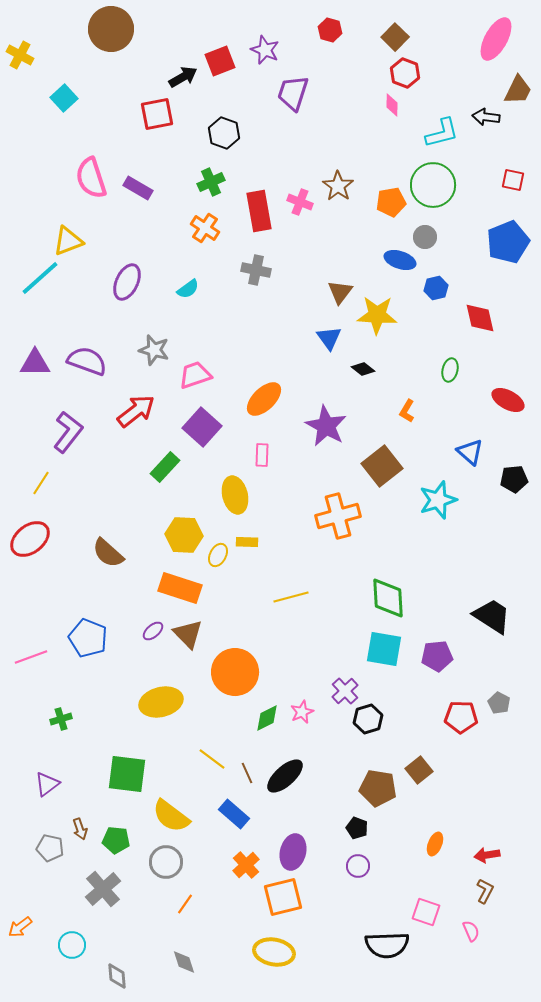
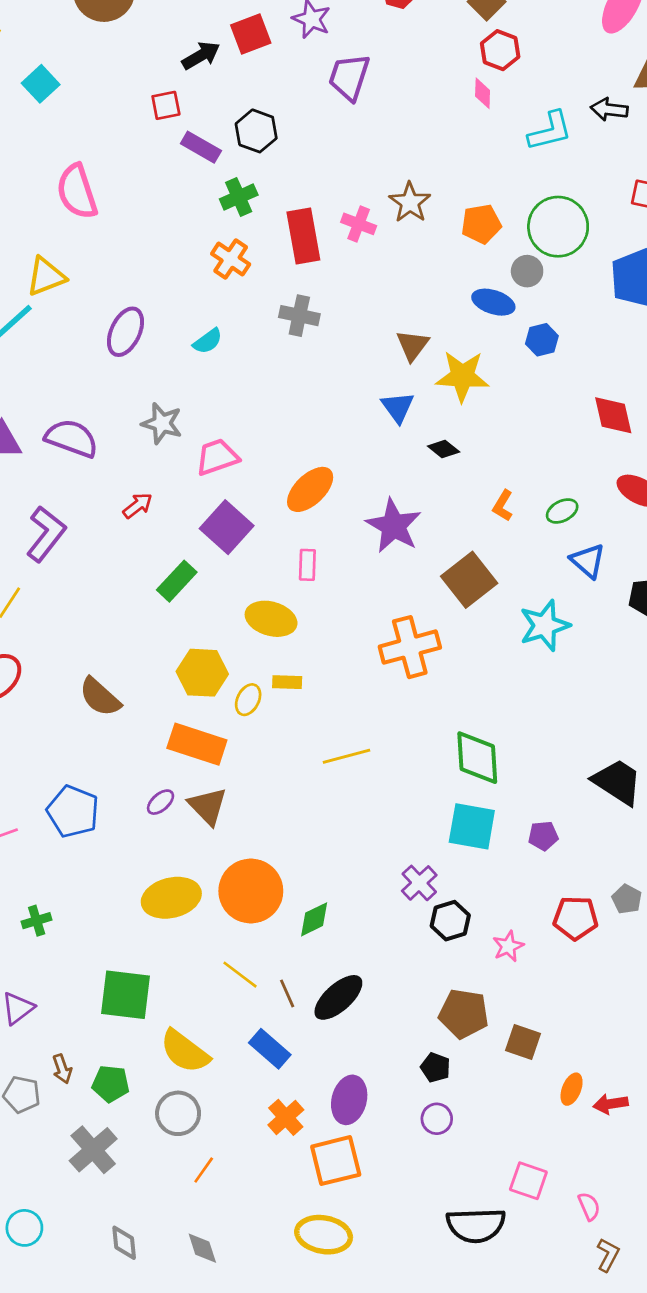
red square: (157, 114) -> (166, 105), size x0.7
green circle: (433, 185) -> (558, 227), moved
purple rectangle: (138, 188) -> (201, 147), moved
red diamond: (480, 318) -> (613, 415), moved
green ellipse: (450, 370) -> (562, 511), moved, turned 50
red arrow: (136, 411) -> (138, 506), size x0.6
yellow ellipse: (235, 495) -> (271, 619), turned -60
purple pentagon: (437, 656) -> (543, 836), size x0.7
orange circle: (235, 672) -> (251, 891), moved
pink star: (302, 712) -> (508, 946), moved
brown square: (419, 770) -> (523, 1042), moved, turned -32
orange ellipse: (435, 844) -> (572, 1089), moved
brown L-shape: (485, 891) -> (608, 1255), moved
cyan circle: (72, 945) -> (24, 1228), moved
gray diamond: (117, 976) -> (124, 1243), moved

